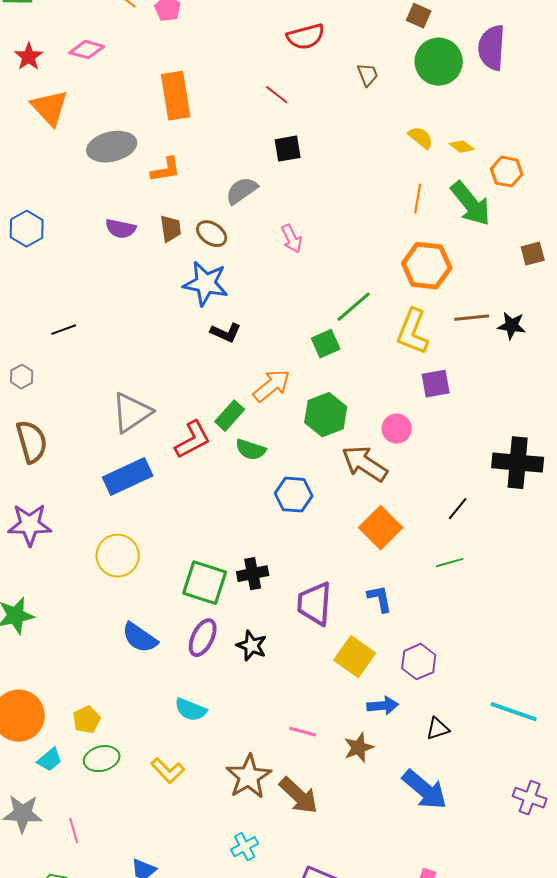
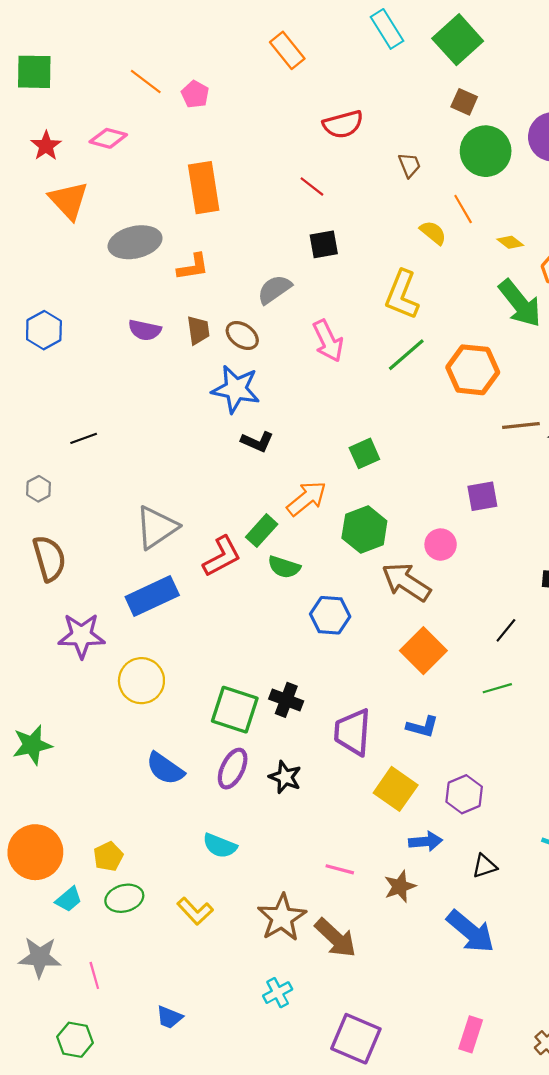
yellow semicircle: (421, 138) -> (433, 233), moved
orange line: (418, 199) -> (463, 209), moved, turned -40
pink arrow: (292, 239) -> (328, 341), size x1.4
green line: (354, 307) -> (406, 355), moved
yellow L-shape: (413, 332) -> (402, 295), moved
purple star: (30, 525) -> (81, 636), moved
black cross: (253, 574) -> (286, 700), turned 32
blue L-shape: (380, 599) -> (422, 727), turned 116

